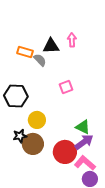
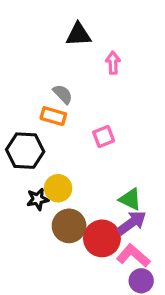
black triangle: (51, 46) -> (78, 35), moved
orange rectangle: (25, 52) -> (53, 116), moved
black star: (20, 136) -> (38, 199), moved
brown circle: (33, 144) -> (69, 226), moved

